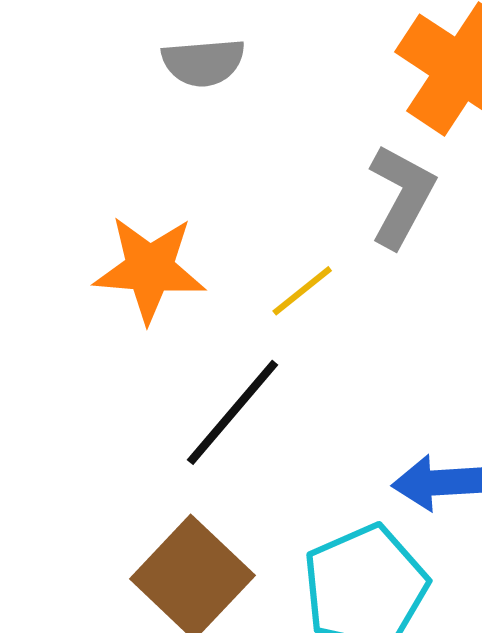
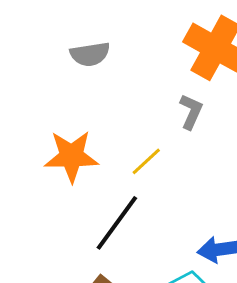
gray L-shape: (402, 196) -> (191, 112), size x0.7

